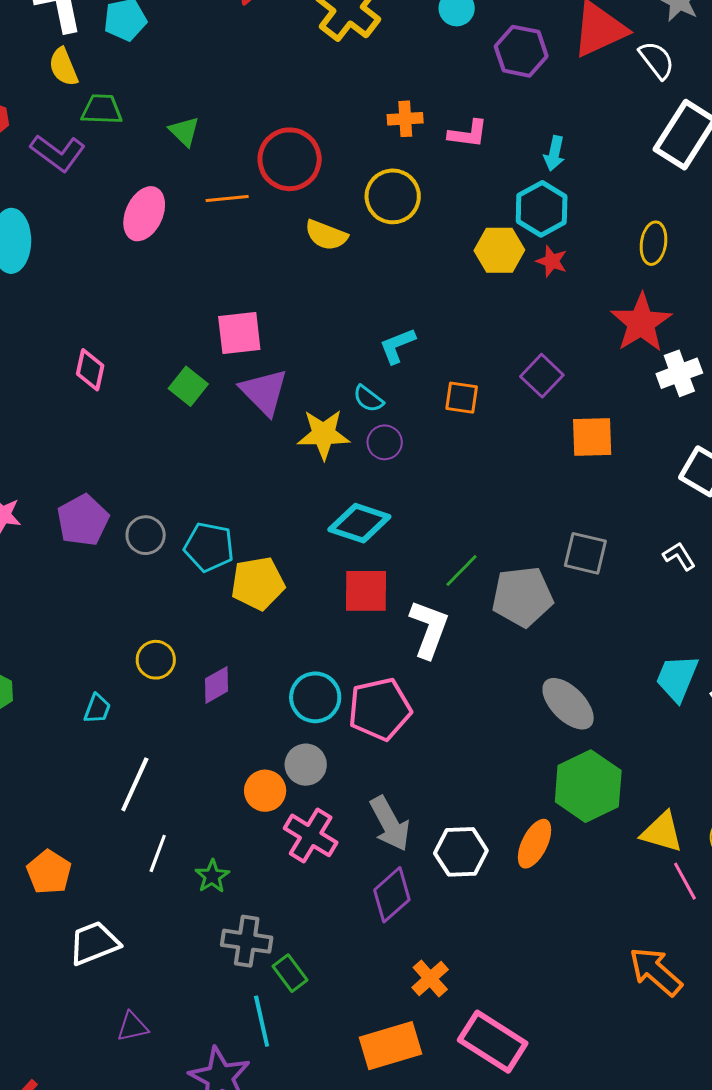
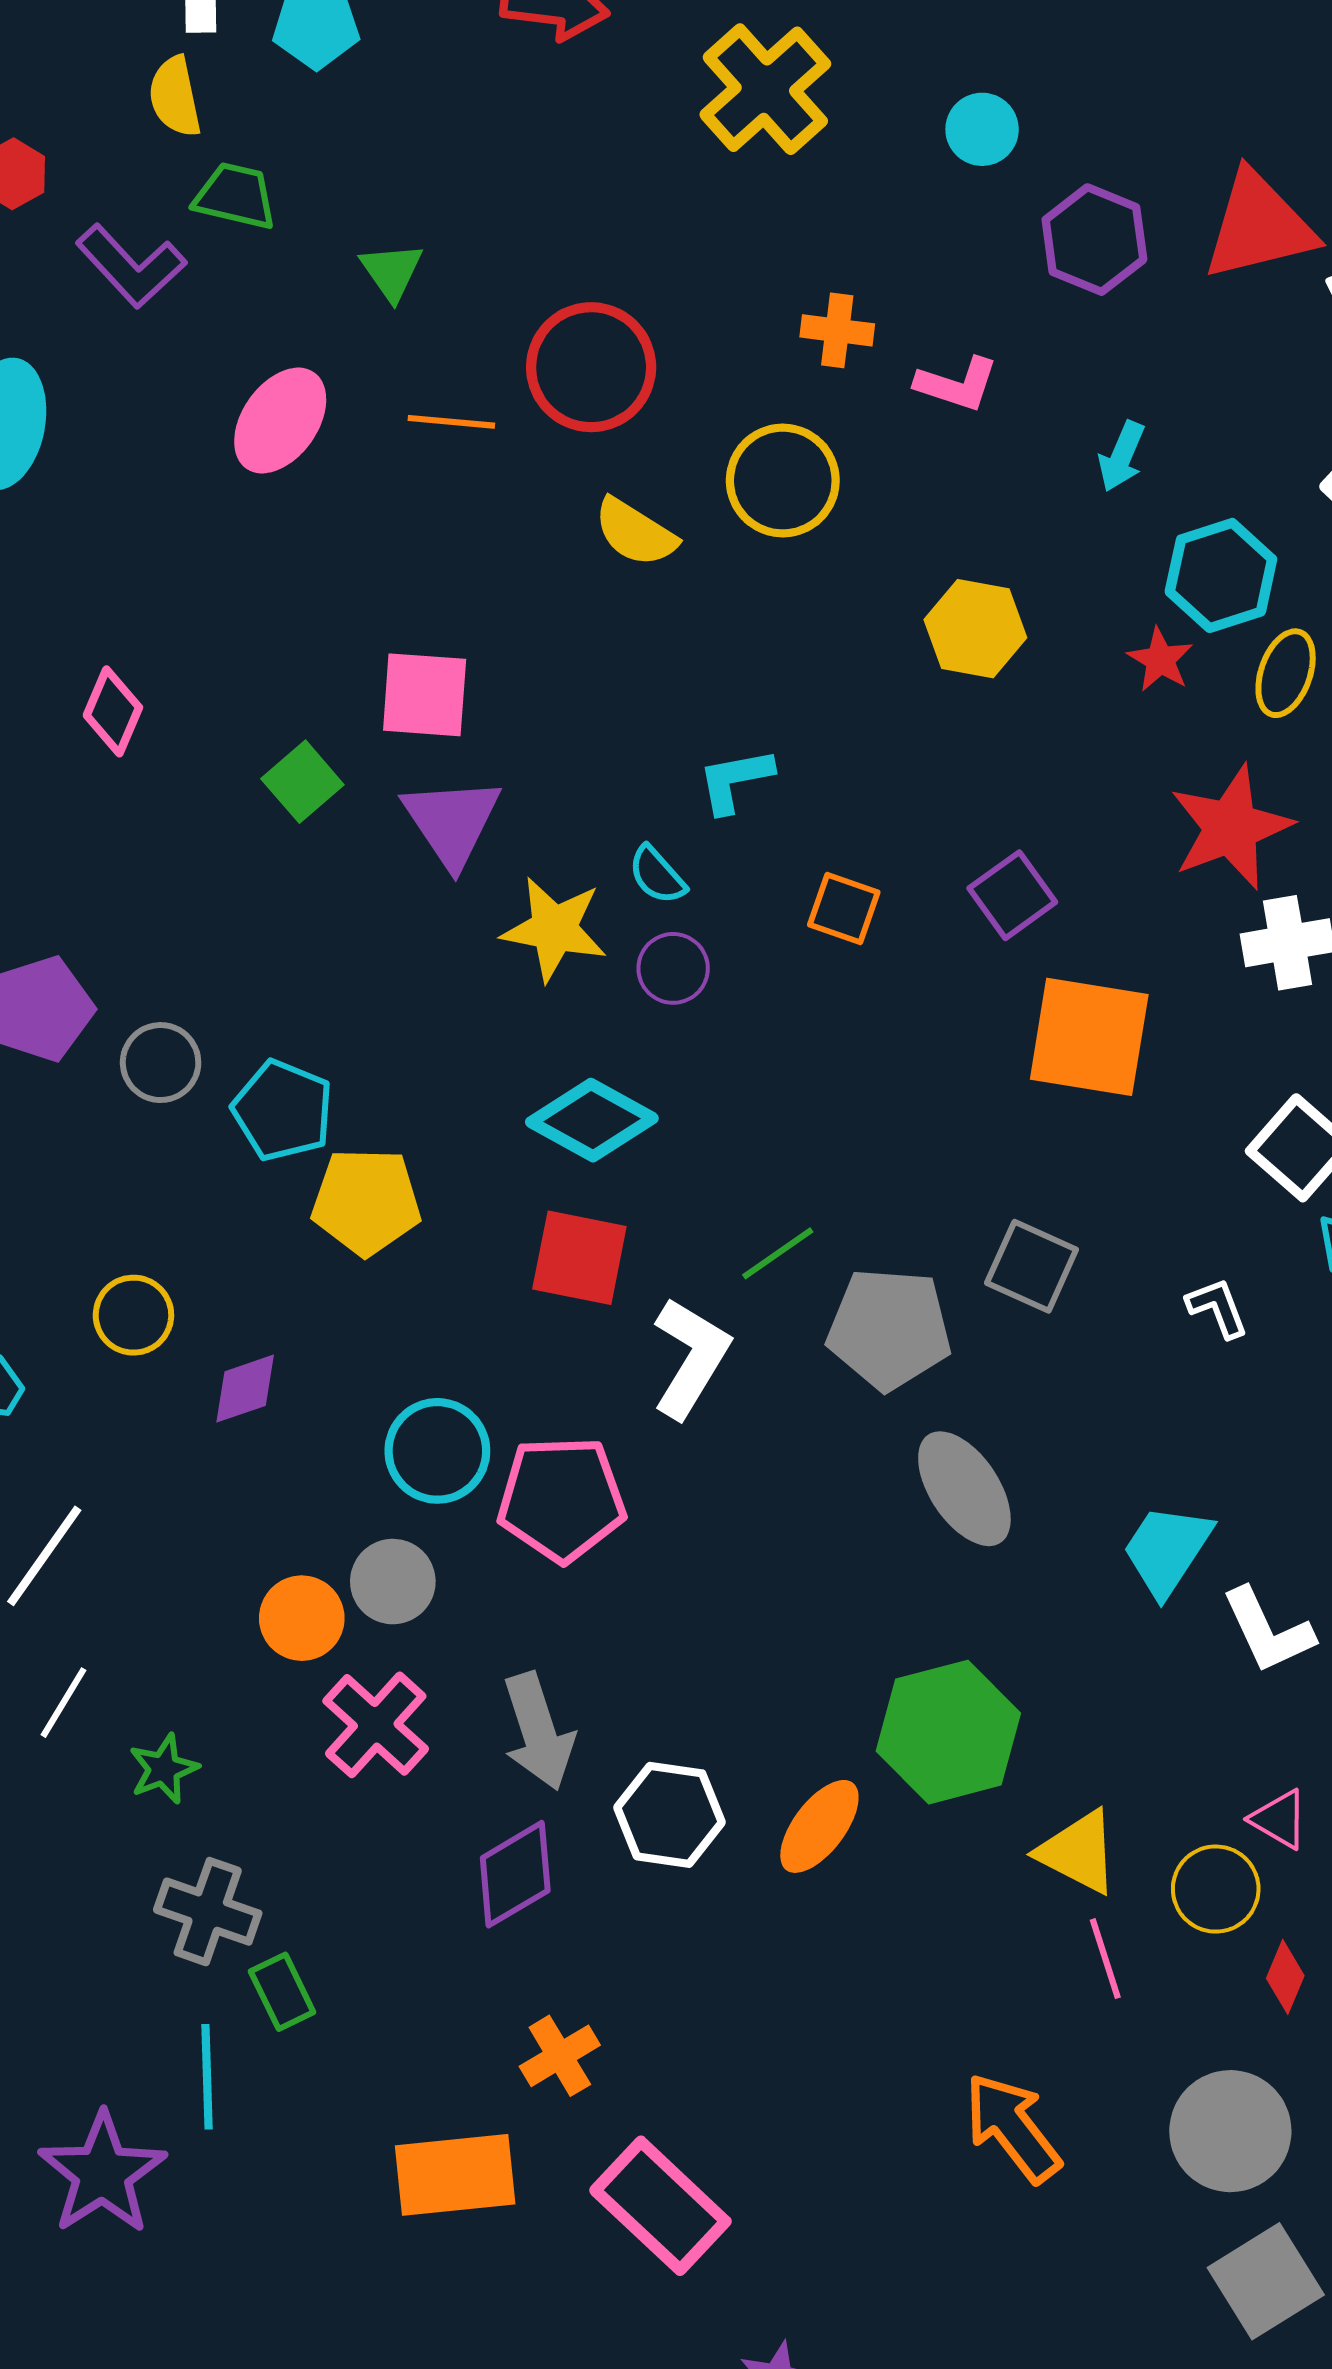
cyan hexagon: (542, 209) -> (1221, 575), moved
red star: (552, 261) -> (1160, 660), moved
orange square: (592, 437) -> (1089, 1037), size x1.4
gray ellipse: (568, 704) -> (964, 1489), moved

